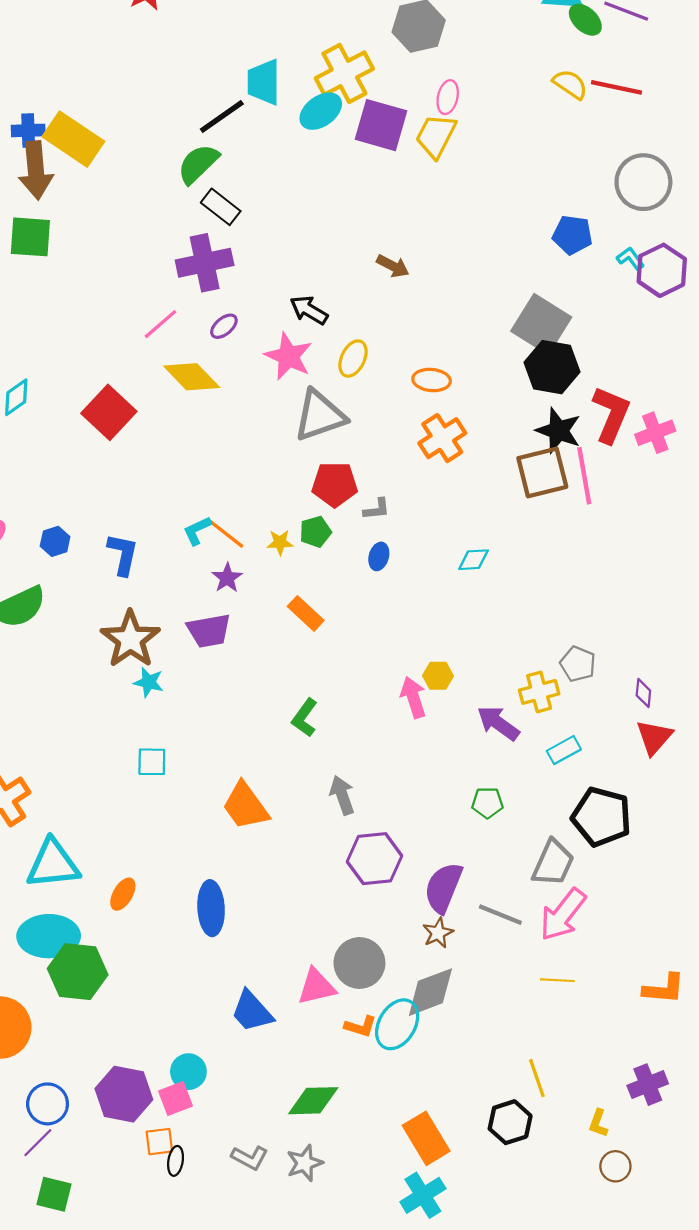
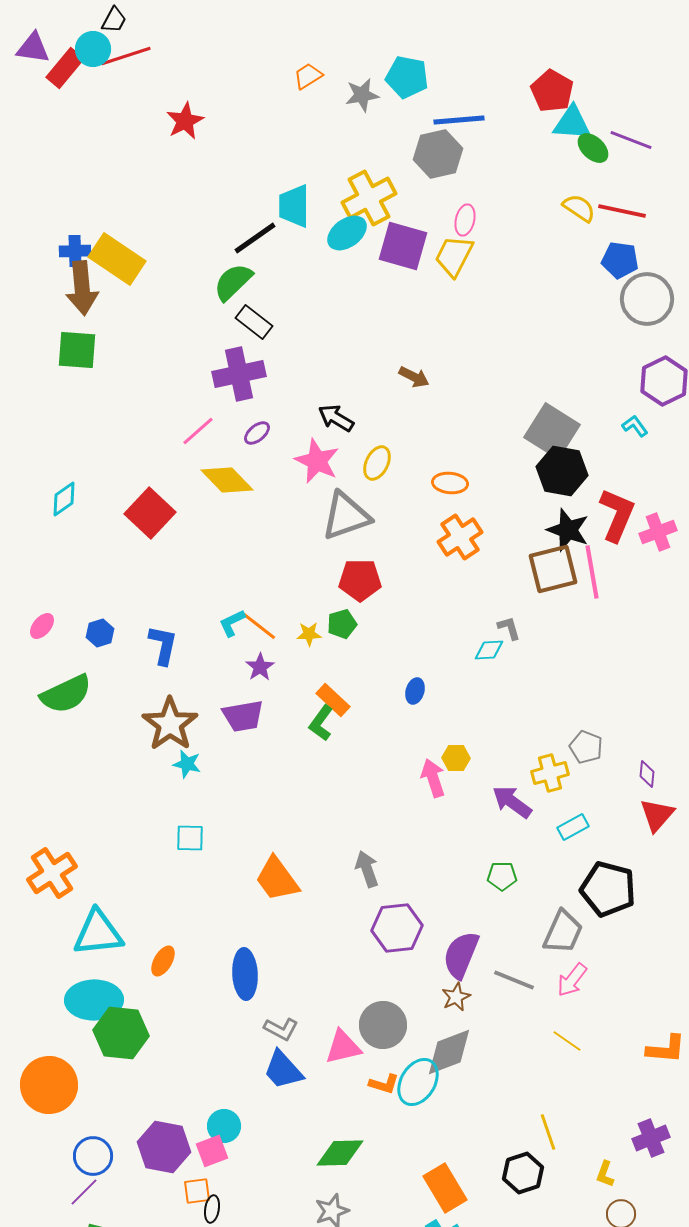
blue pentagon: (572, 235) -> (620, 260), moved
cyan L-shape: (631, 258) -> (635, 426), moved
gray L-shape: (377, 509) -> (509, 628), moved, turned -100
blue ellipse: (379, 556) -> (415, 691), moved
green L-shape: (305, 718) -> (321, 723), moved
pink arrow: (563, 915) -> (572, 980), size x0.7
yellow line: (557, 980) -> (567, 1041), turned 32
gray L-shape: (250, 1158) -> (281, 1029), moved

